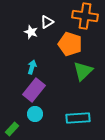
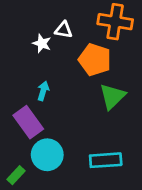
white triangle: (47, 22) -> (64, 30), turned 40
purple rectangle: (34, 90) -> (28, 122), moved, turned -75
cyan circle: (35, 114) -> (47, 155), size x1.5

